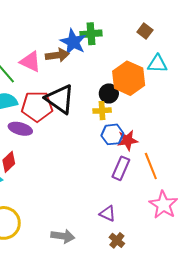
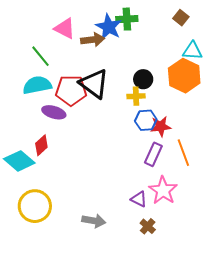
pink triangle: (30, 62) -> (65, 28), moved
orange hexagon: (129, 78) -> (184, 76), moved
pink star: (163, 205) -> (163, 190), moved

